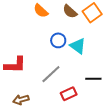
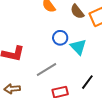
black line: (93, 79) -> (87, 82), turned -63

